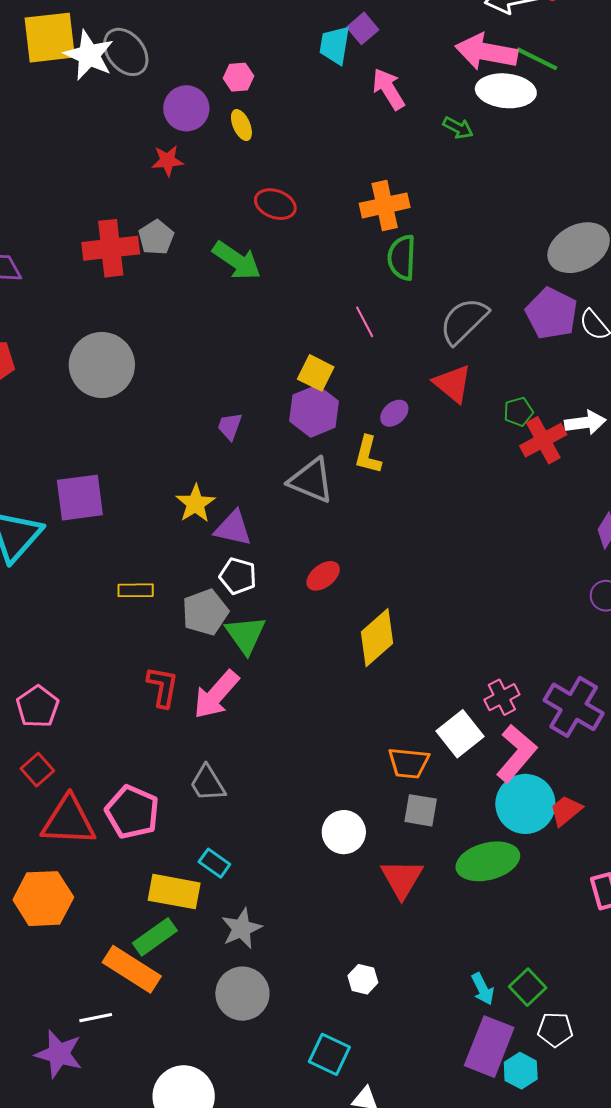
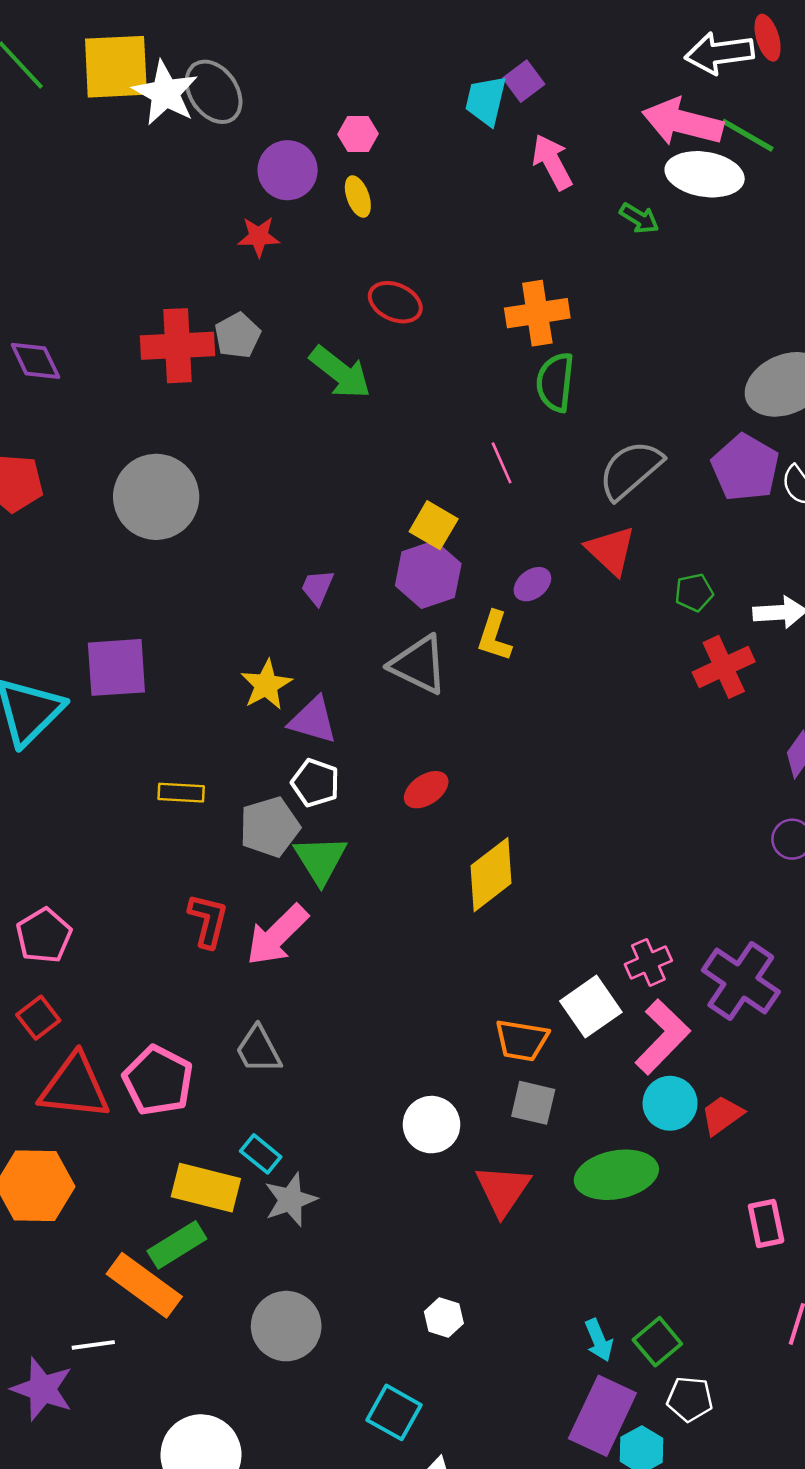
red cross: (543, 440) -> (724, 667), moved
cyan circle: (525, 804) -> (670, 1103), size x0.7
gray star: (241, 929) -> (290, 1200), moved

